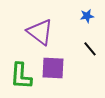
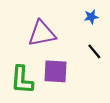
purple triangle: (40, 32) -> (42, 34), turned -48

